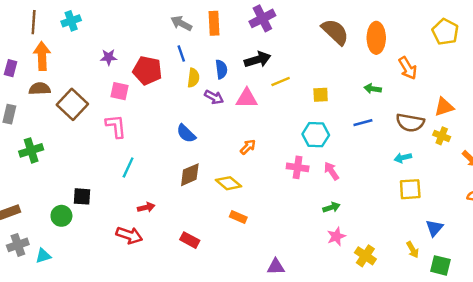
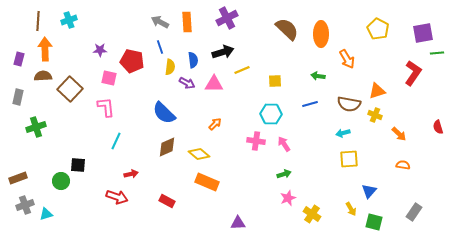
blue semicircle: (186, 133) -> (164, 113), size x1.4
orange rectangle: (238, 217) -> (207, 182), size x1.6

